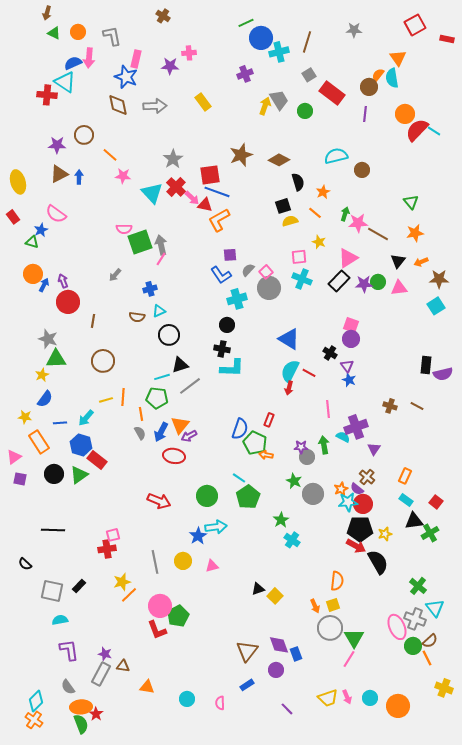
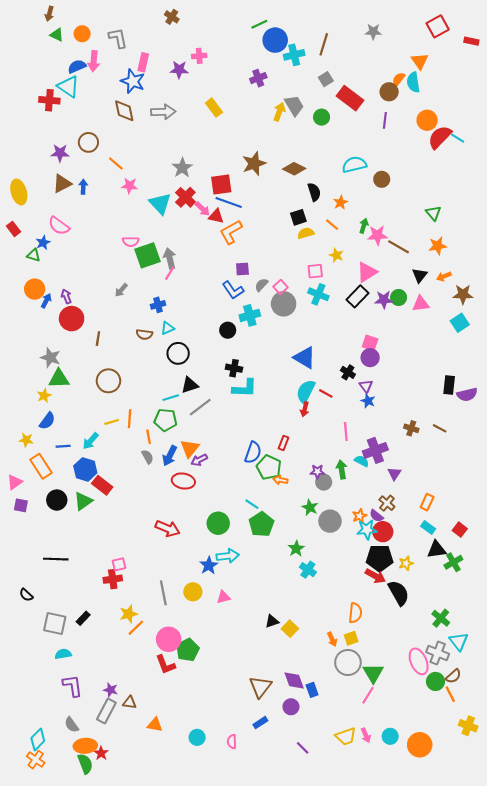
black circle: (227, 325) -> (228, 330), moved

